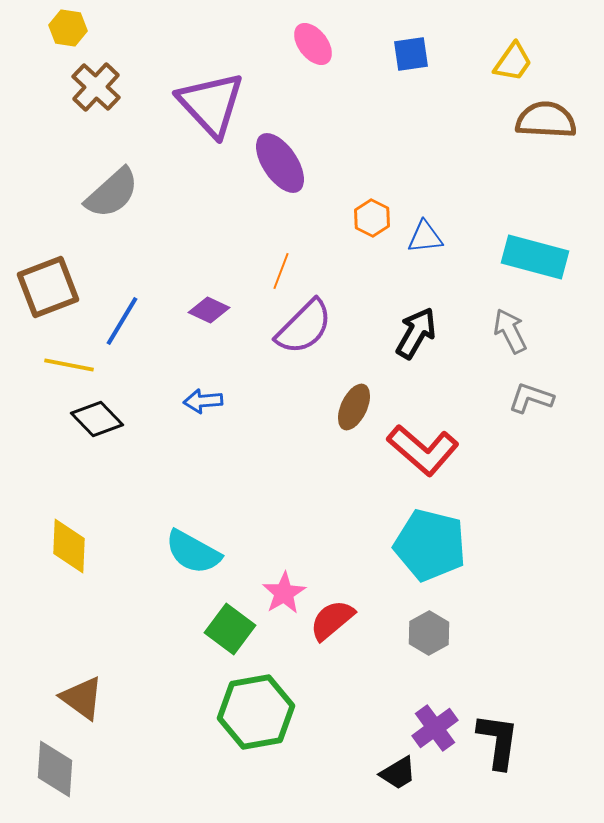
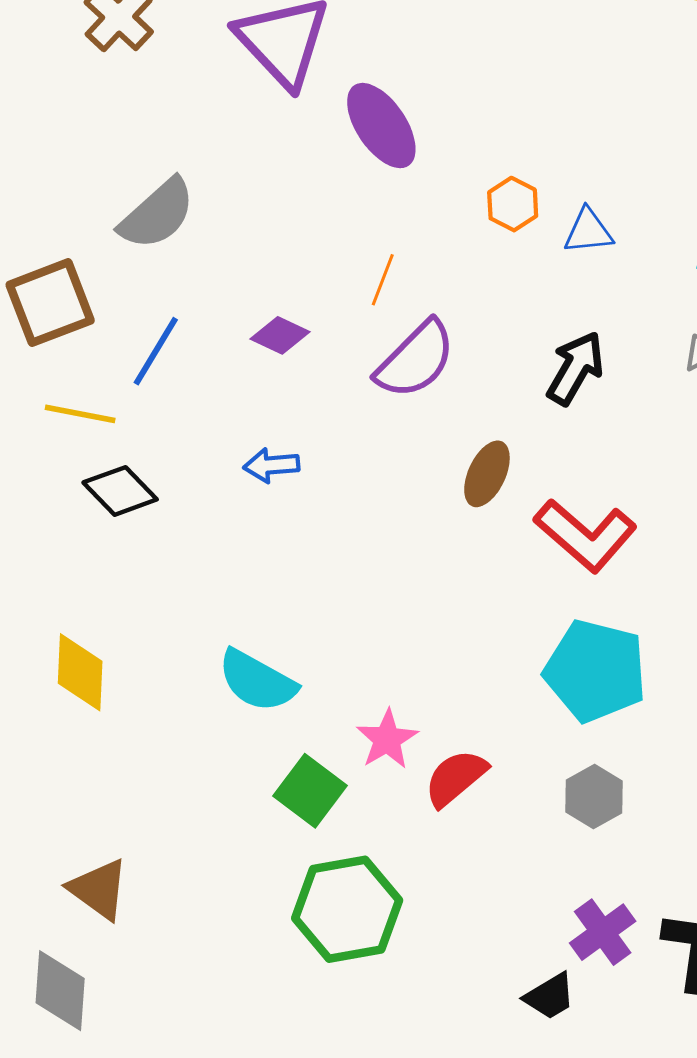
gray semicircle: (112, 193) -> (157, 214), moved

